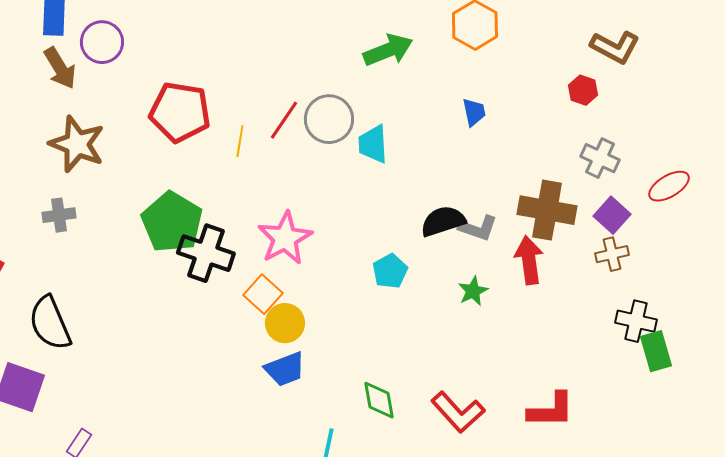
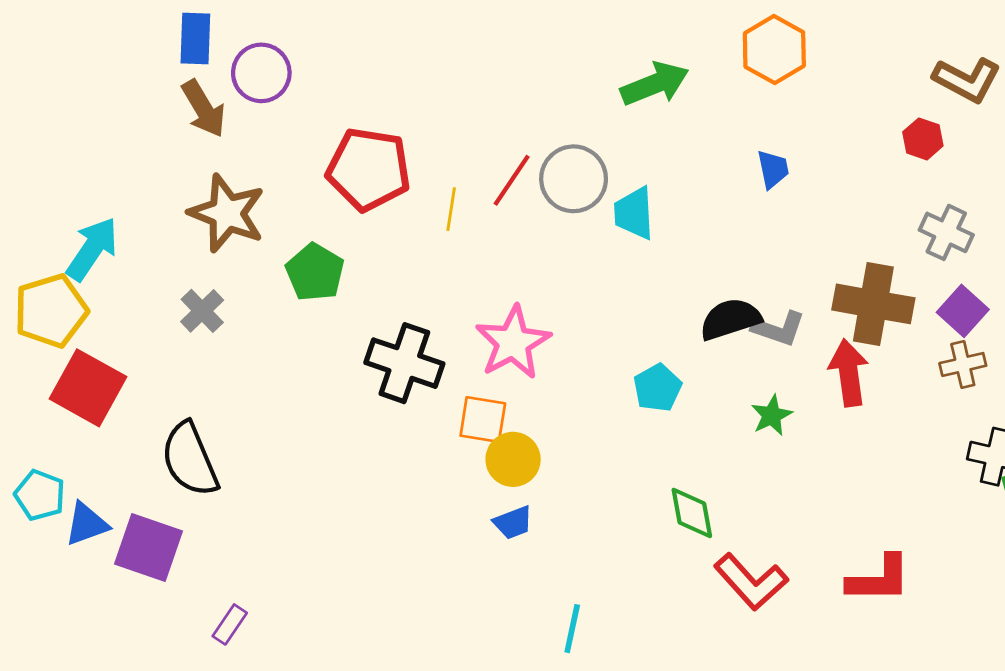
gray cross: (59, 215) -> (202, 311), turned -36
green pentagon: (172, 222) -> (315, 272), moved, size x0.7
orange square: (263, 294) -> (483, 419), turned -33
blue trapezoid: (285, 369) -> (513, 523), size x0.7
green diamond: (379, 400) -> (692, 513), moved

